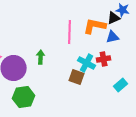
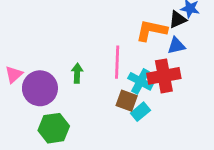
pink line: (70, 32) -> (117, 62), moved
red cross: (104, 59) -> (164, 76), size x1.6
cyan rectangle: (121, 85) -> (140, 112), moved

